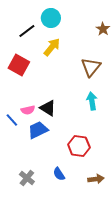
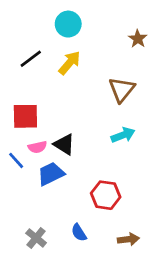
black line: (27, 31) -> (31, 59), moved
red square: (19, 65) -> (25, 116), moved, turned -30
cyan arrow: (92, 101) -> (123, 135), turned 78

